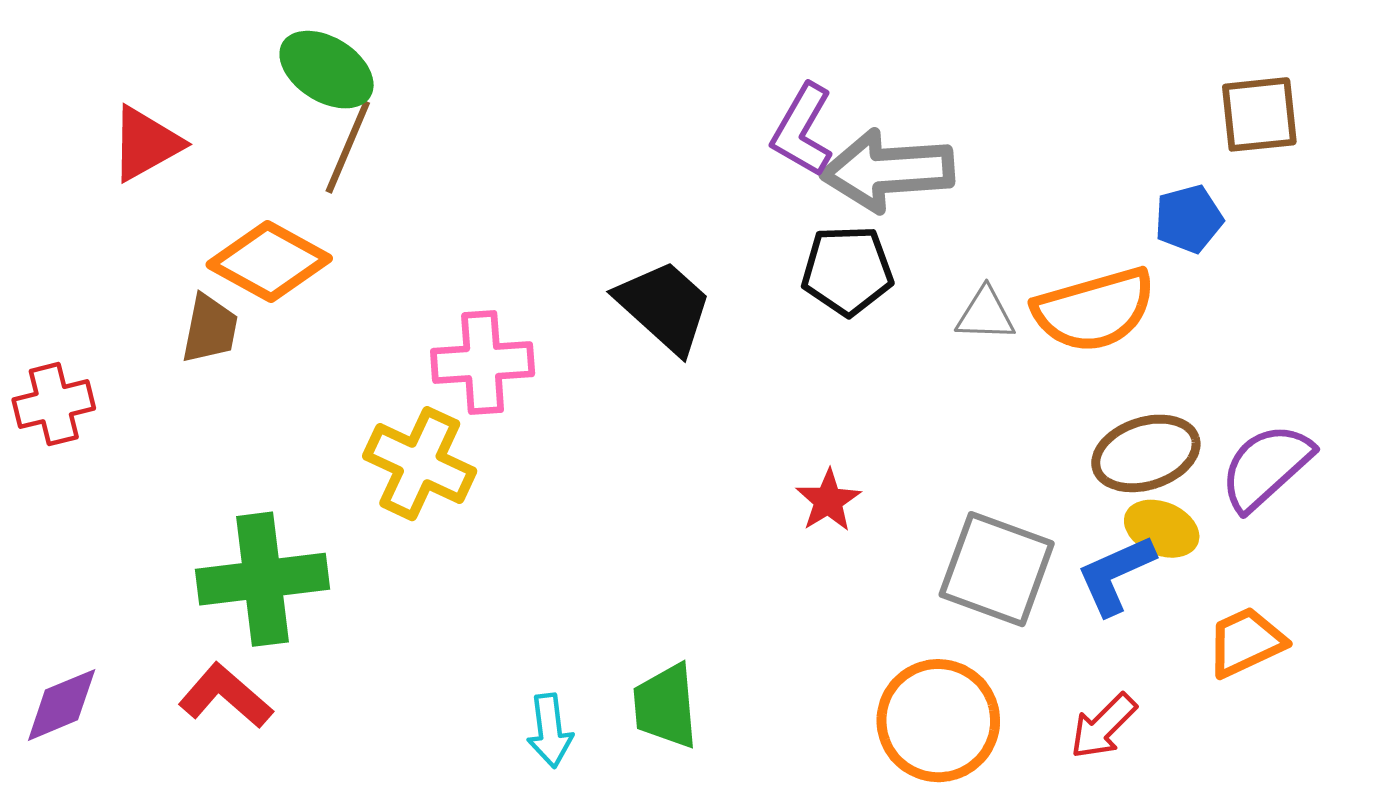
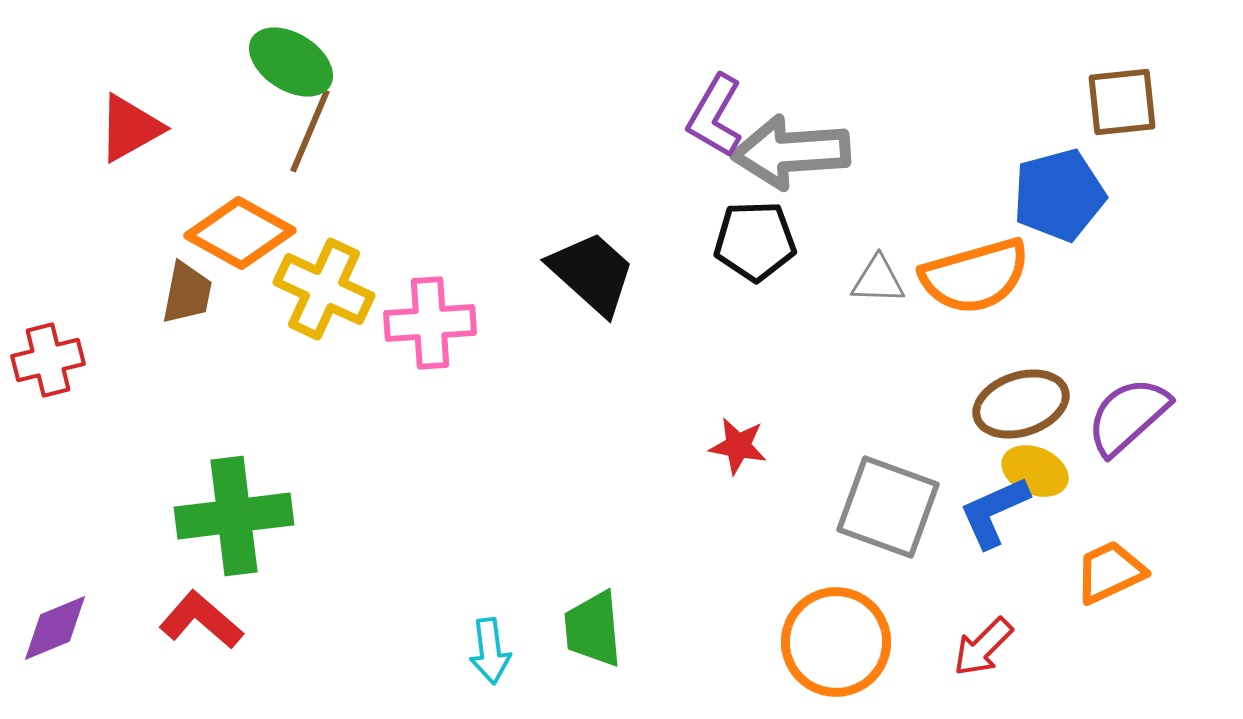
blue pentagon: (1189, 219) -> (1059, 195), size x1.5
yellow cross: (420, 464) -> (324, 289), moved
red star: (828, 501) -> (738, 446), turned -30

